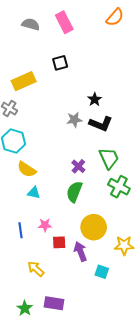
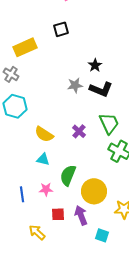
yellow semicircle: (27, 169) -> (44, 134), moved
green semicircle: (74, 192) -> (68, 175), moved
cyan triangle: (34, 193) -> (43, 159), moved
red square: (59, 242) -> (58, 214), moved

